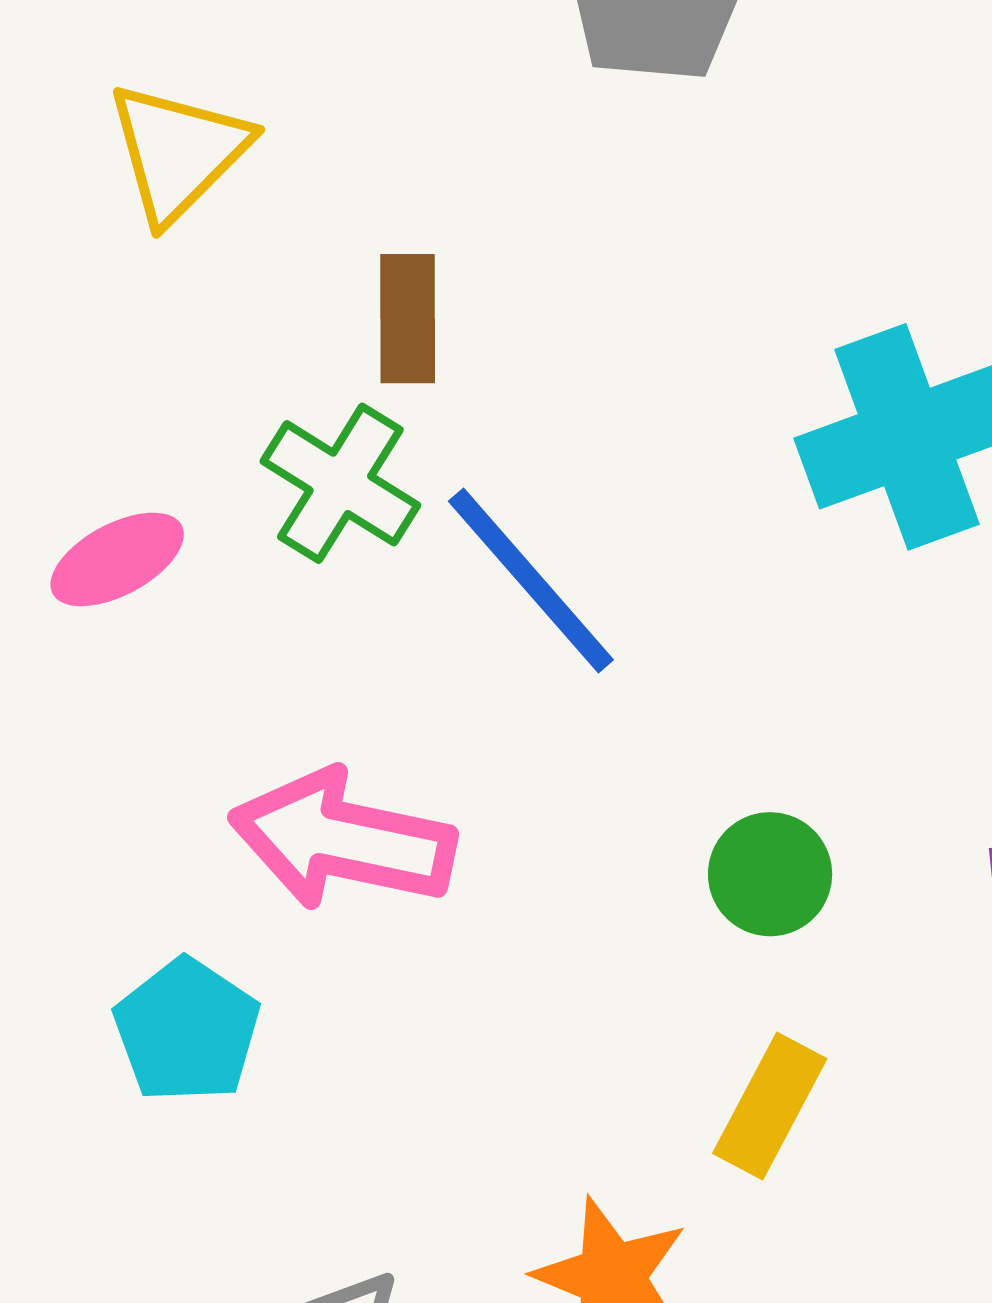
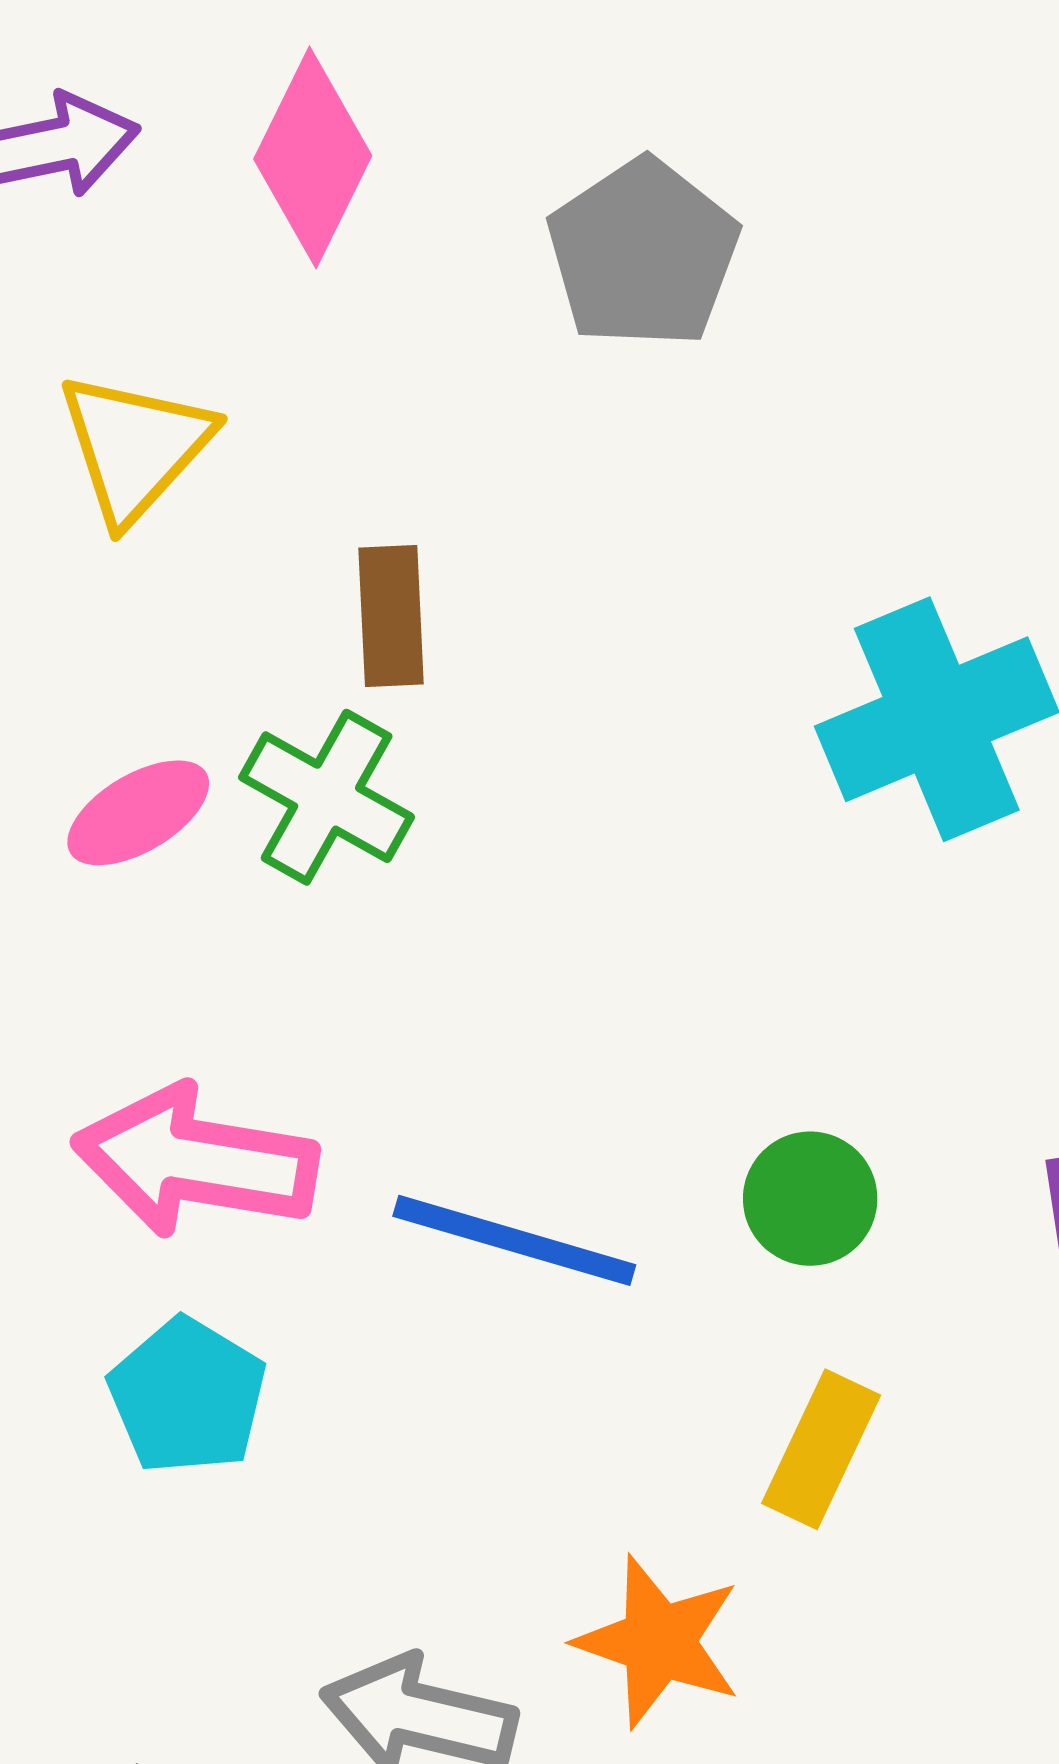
pink ellipse: (117, 559) -> (138, 813), moved
blue line: (531, 580) -> (514, 1240), moved, turned -30
pink arrow: (343, 840) -> (196, 1161), moved

